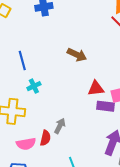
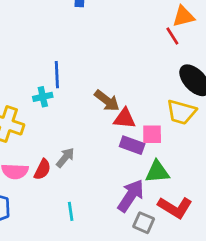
brown arrow: (77, 55) -> (107, 101), moved
blue line: (22, 60) -> (57, 75), moved

